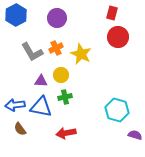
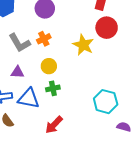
yellow star: (81, 54) -> (83, 45), moved
purple triangle: (41, 81) -> (17, 72), moved
red arrow: (66, 133) -> (54, 125), turned -36

